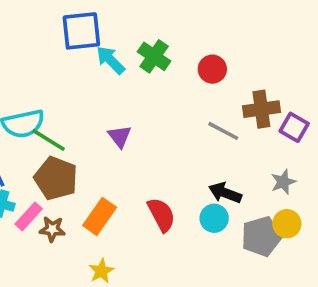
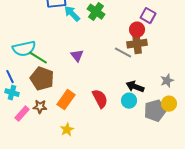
red circle: (212, 69) -> (137, 30), moved
brown cross: (261, 109) -> (137, 44), moved
purple square: (294, 127) -> (148, 16), moved
gray line: (223, 131) -> (123, 53), moved
pink rectangle: (29, 216) -> (22, 114), moved

